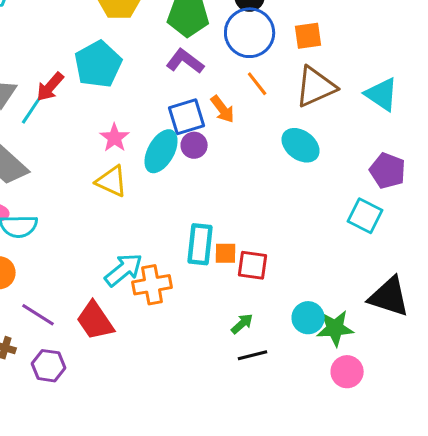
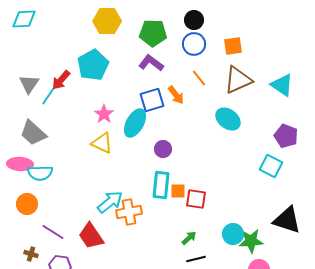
blue circle: (250, 33) -> (194, 44), size x0.7
purple circle: (194, 145) -> (163, 149), moved

